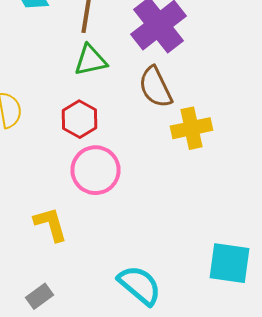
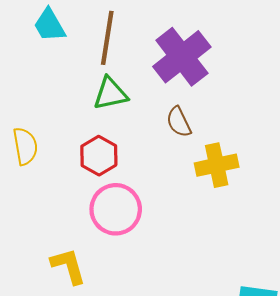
brown semicircle: (156, 87) -> (179, 122), size x0.7

